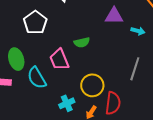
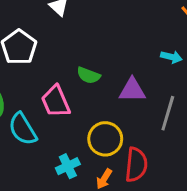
purple triangle: (114, 16) -> (132, 90), moved
green semicircle: (82, 42) -> (89, 75), turned 35

